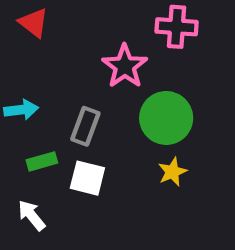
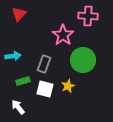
red triangle: (34, 23) -> (19, 14), turned 35
yellow star: (172, 172) -> (68, 86), moved

